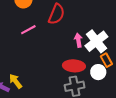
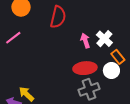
pink line: (28, 30) -> (13, 38), moved
white cross: (96, 41) -> (104, 39), size x0.7

